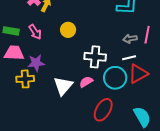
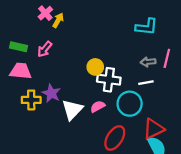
yellow circle: (68, 30) -> (95, 67), moved
pink arrow: (35, 32) -> (45, 49), turned 70
purple star: (36, 63) -> (51, 93), moved, turned 30
red triangle: (138, 74) -> (154, 129), moved

